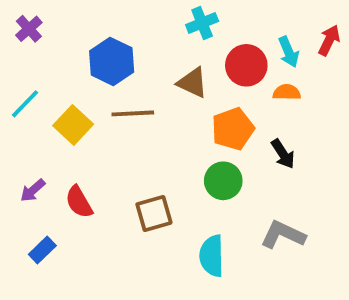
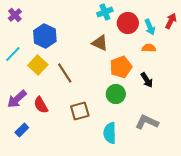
blue hexagon: (112, 61) -> (45, 36), moved
red circle: (246, 65) -> (128, 23), moved
brown line: (133, 113) -> (65, 73), moved, turned 60
purple arrow: (33, 190) -> (17, 99), size x1.5

